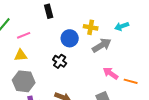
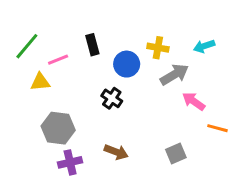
black rectangle: (49, 11) -> (92, 45), moved
yellow triangle: (21, 55) -> (40, 82), moved
pink arrow: (111, 73) -> (194, 101), moved

